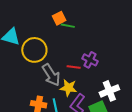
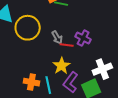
gray arrow: (51, 75) -> (57, 37), moved, size x0.6
yellow star: (68, 88) -> (61, 66), turned 30

